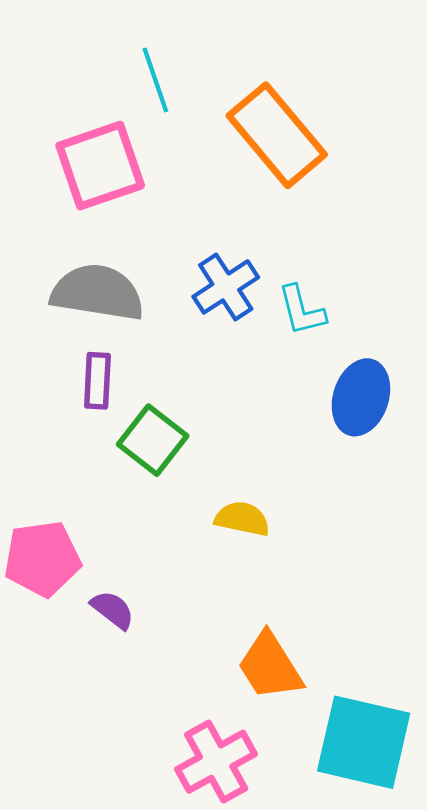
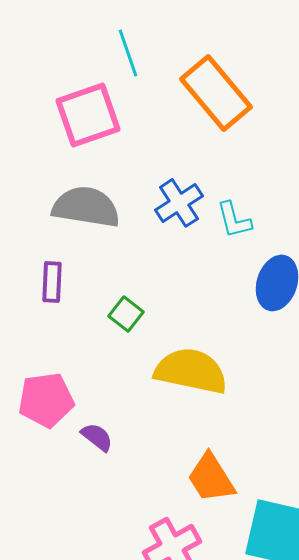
purple rectangle: (97, 381) -> (52, 282), moved
green square: (153, 440) -> (126, 314), size x0.7
yellow semicircle: (242, 519) -> (191, 371), size x1.8

